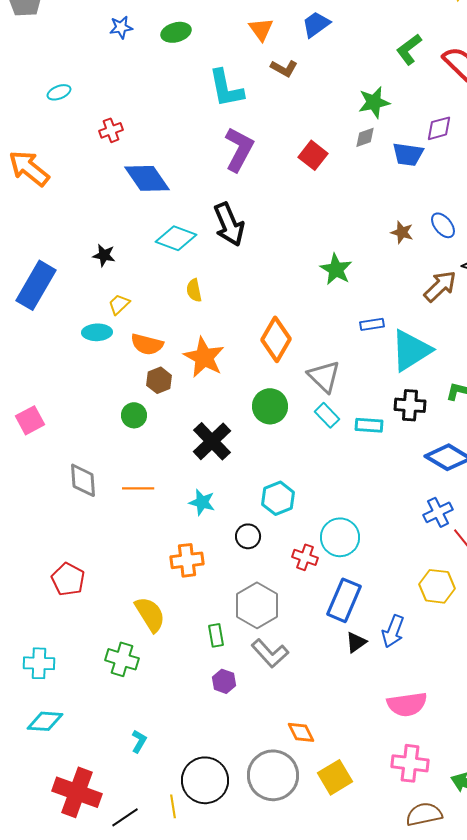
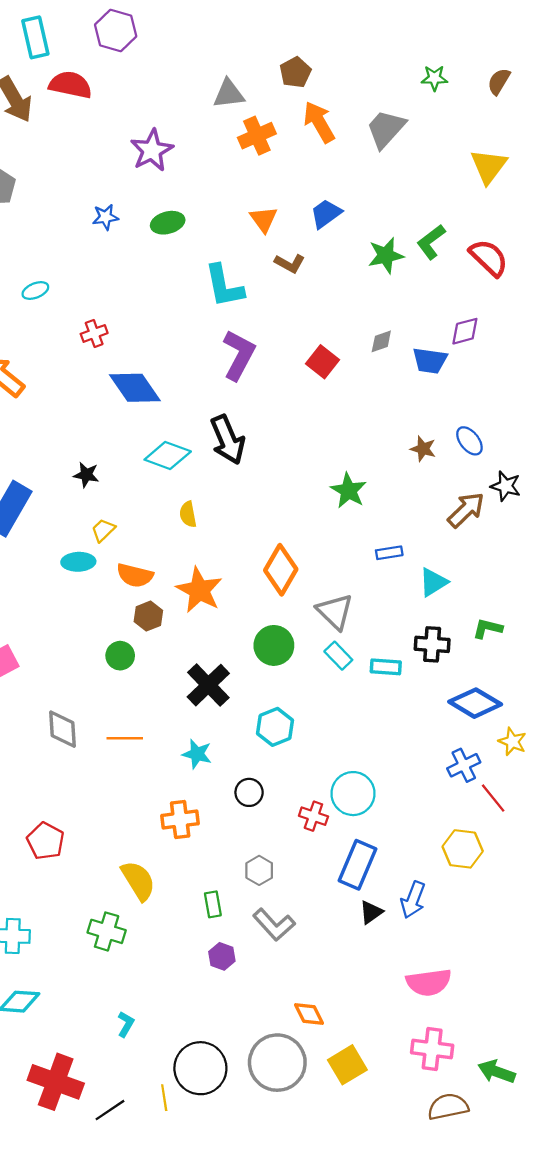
green star: (374, 102) -> (386, 255), moved
cyan triangle: (411, 350) -> (433, 582), size x0.6
cyan hexagon: (278, 498) -> (275, 727), moved
gray hexagon: (257, 605) -> (259, 870), size x0.6

